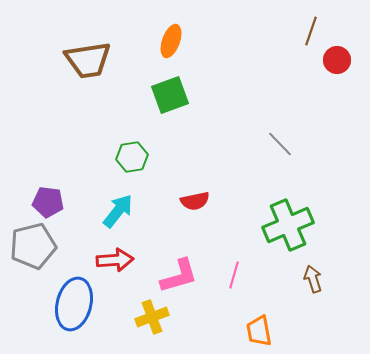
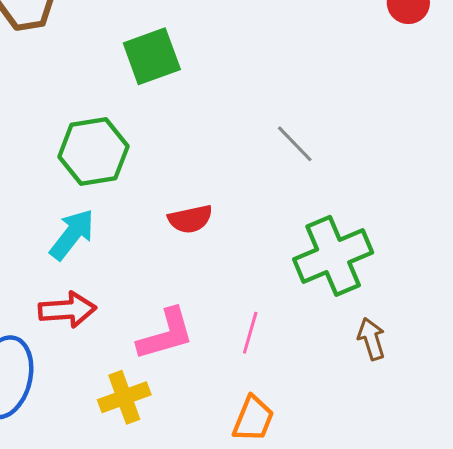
gray line: (280, 144) -> (295, 144), moved
green hexagon: (132, 157) -> (93, 151), size x1.4
orange trapezoid: (259, 331) -> (253, 419), moved, turned -148

